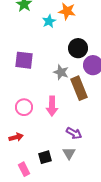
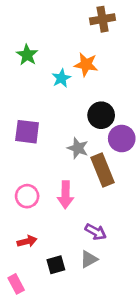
red arrow: (16, 137) -> (27, 241), moved
gray triangle: (69, 153) -> (89, 259), turned 32
pink rectangle: (24, 169) -> (16, 284), moved

